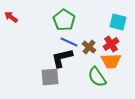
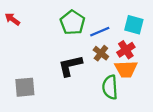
blue line: (69, 42) -> (100, 32), moved, turned -48
gray square: (50, 77) -> (25, 87), moved
green semicircle: (97, 77) -> (110, 87), turned 30

